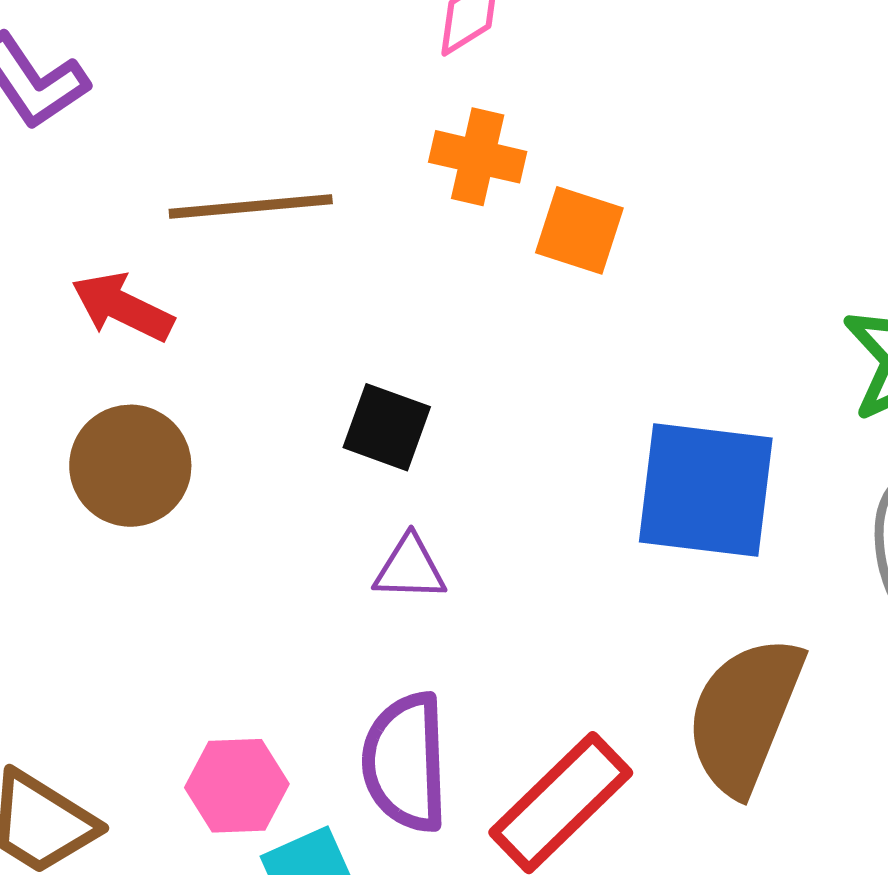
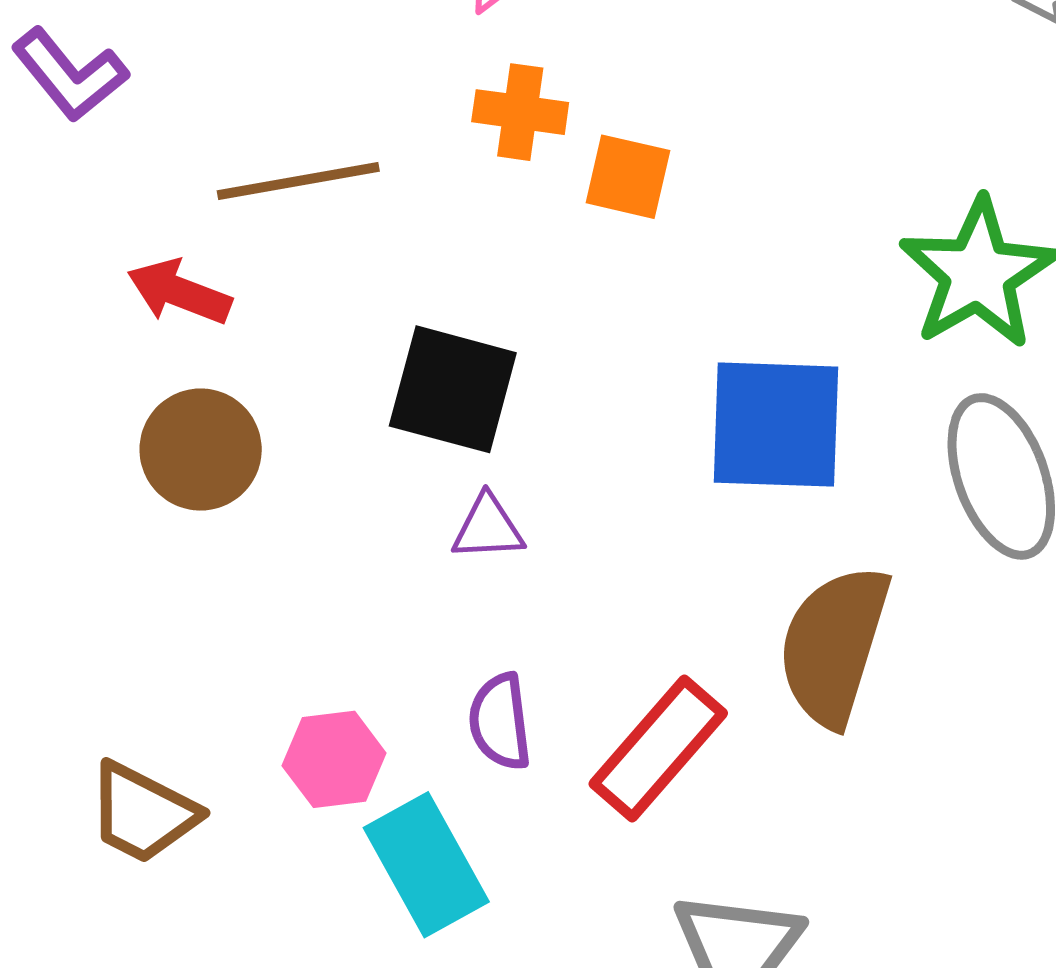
black square: (387, 427) -> (453, 389), size x1.5
purple semicircle: (405, 762) -> (500, 722), size x0.7

